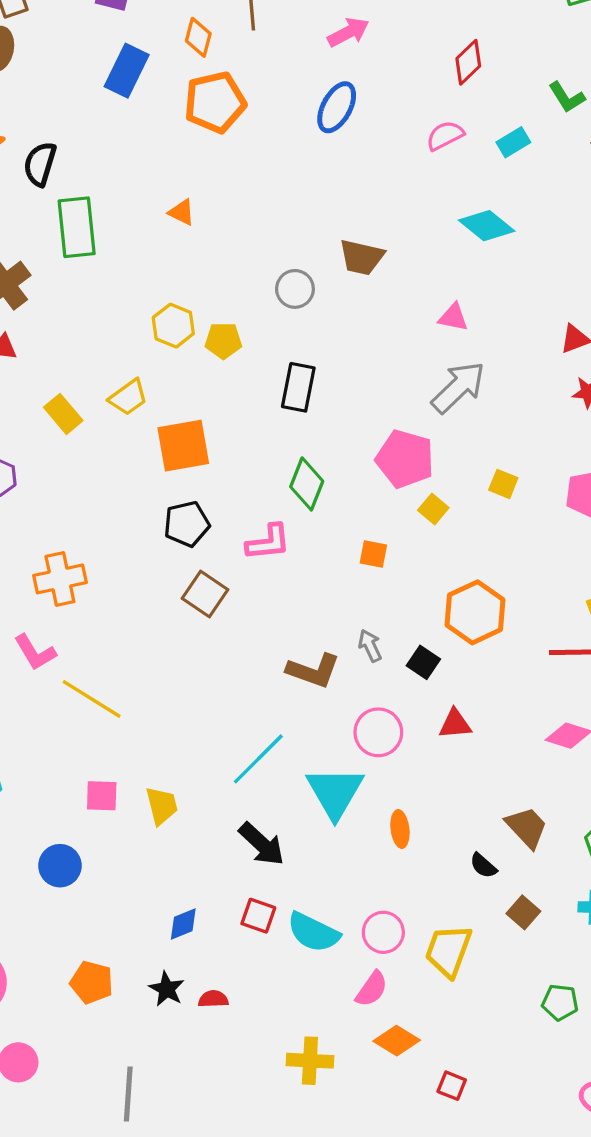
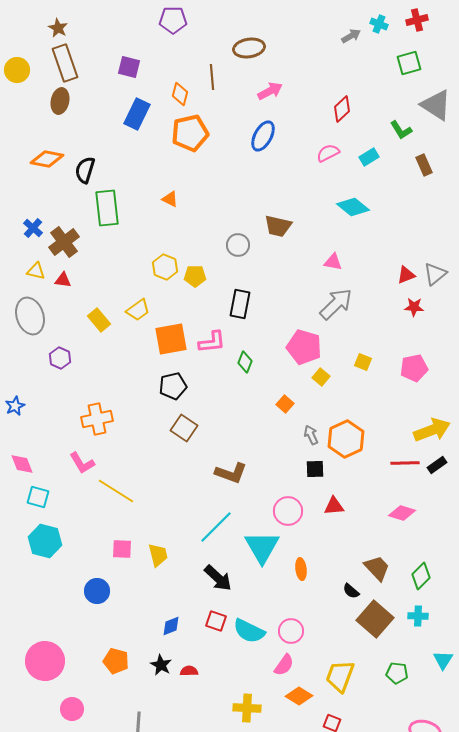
green diamond: (307, 484) -> (245, 362), size x0.7
pink L-shape: (268, 542) -> (212, 342), moved
orange square: (373, 554) -> (285, 404), turned 30
gray arrow: (370, 646) -> (311, 435), moved
black square: (423, 662) -> (315, 469), turned -36
brown L-shape: (313, 671) -> (231, 473), moved
brown square: (523, 912) -> (375, 619), size x1.8
yellow trapezoid: (448, 951) -> (340, 676), moved

